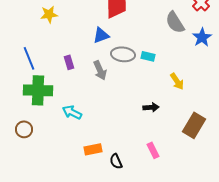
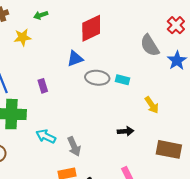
gray arrow: (100, 70) -> (74, 146), moved
brown rectangle: (194, 125) -> (169, 149), turned 70

